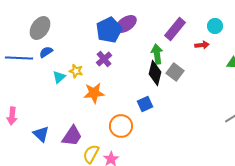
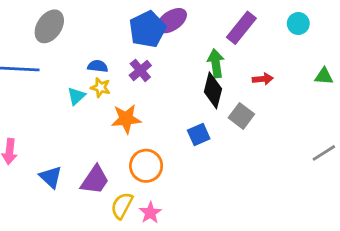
red arrow: (202, 45) -> (263, 79), moved
blue semicircle: (46, 52) -> (98, 66), moved, turned 40
gray square: (175, 72) -> (241, 116), moved
orange circle: (121, 126) -> (146, 166), moved

